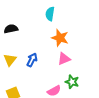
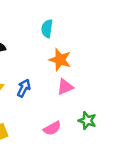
green star: (72, 82) -> (87, 121), moved

